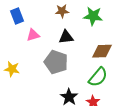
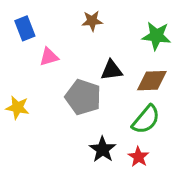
green star: (93, 16) -> (156, 36), moved
black triangle: (66, 37) -> (112, 70), moved

